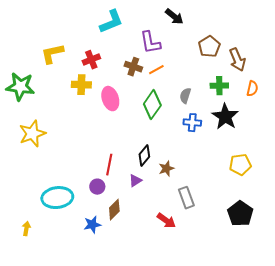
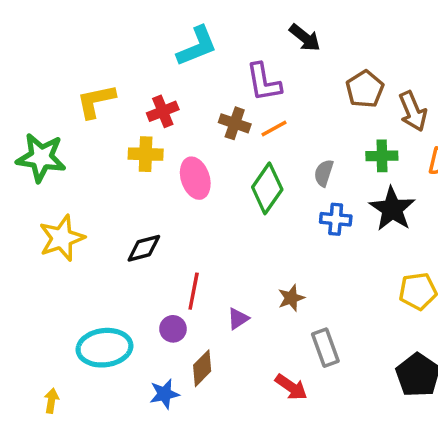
black diamond: (144, 156) -> (144, 248), moved, turned 35

